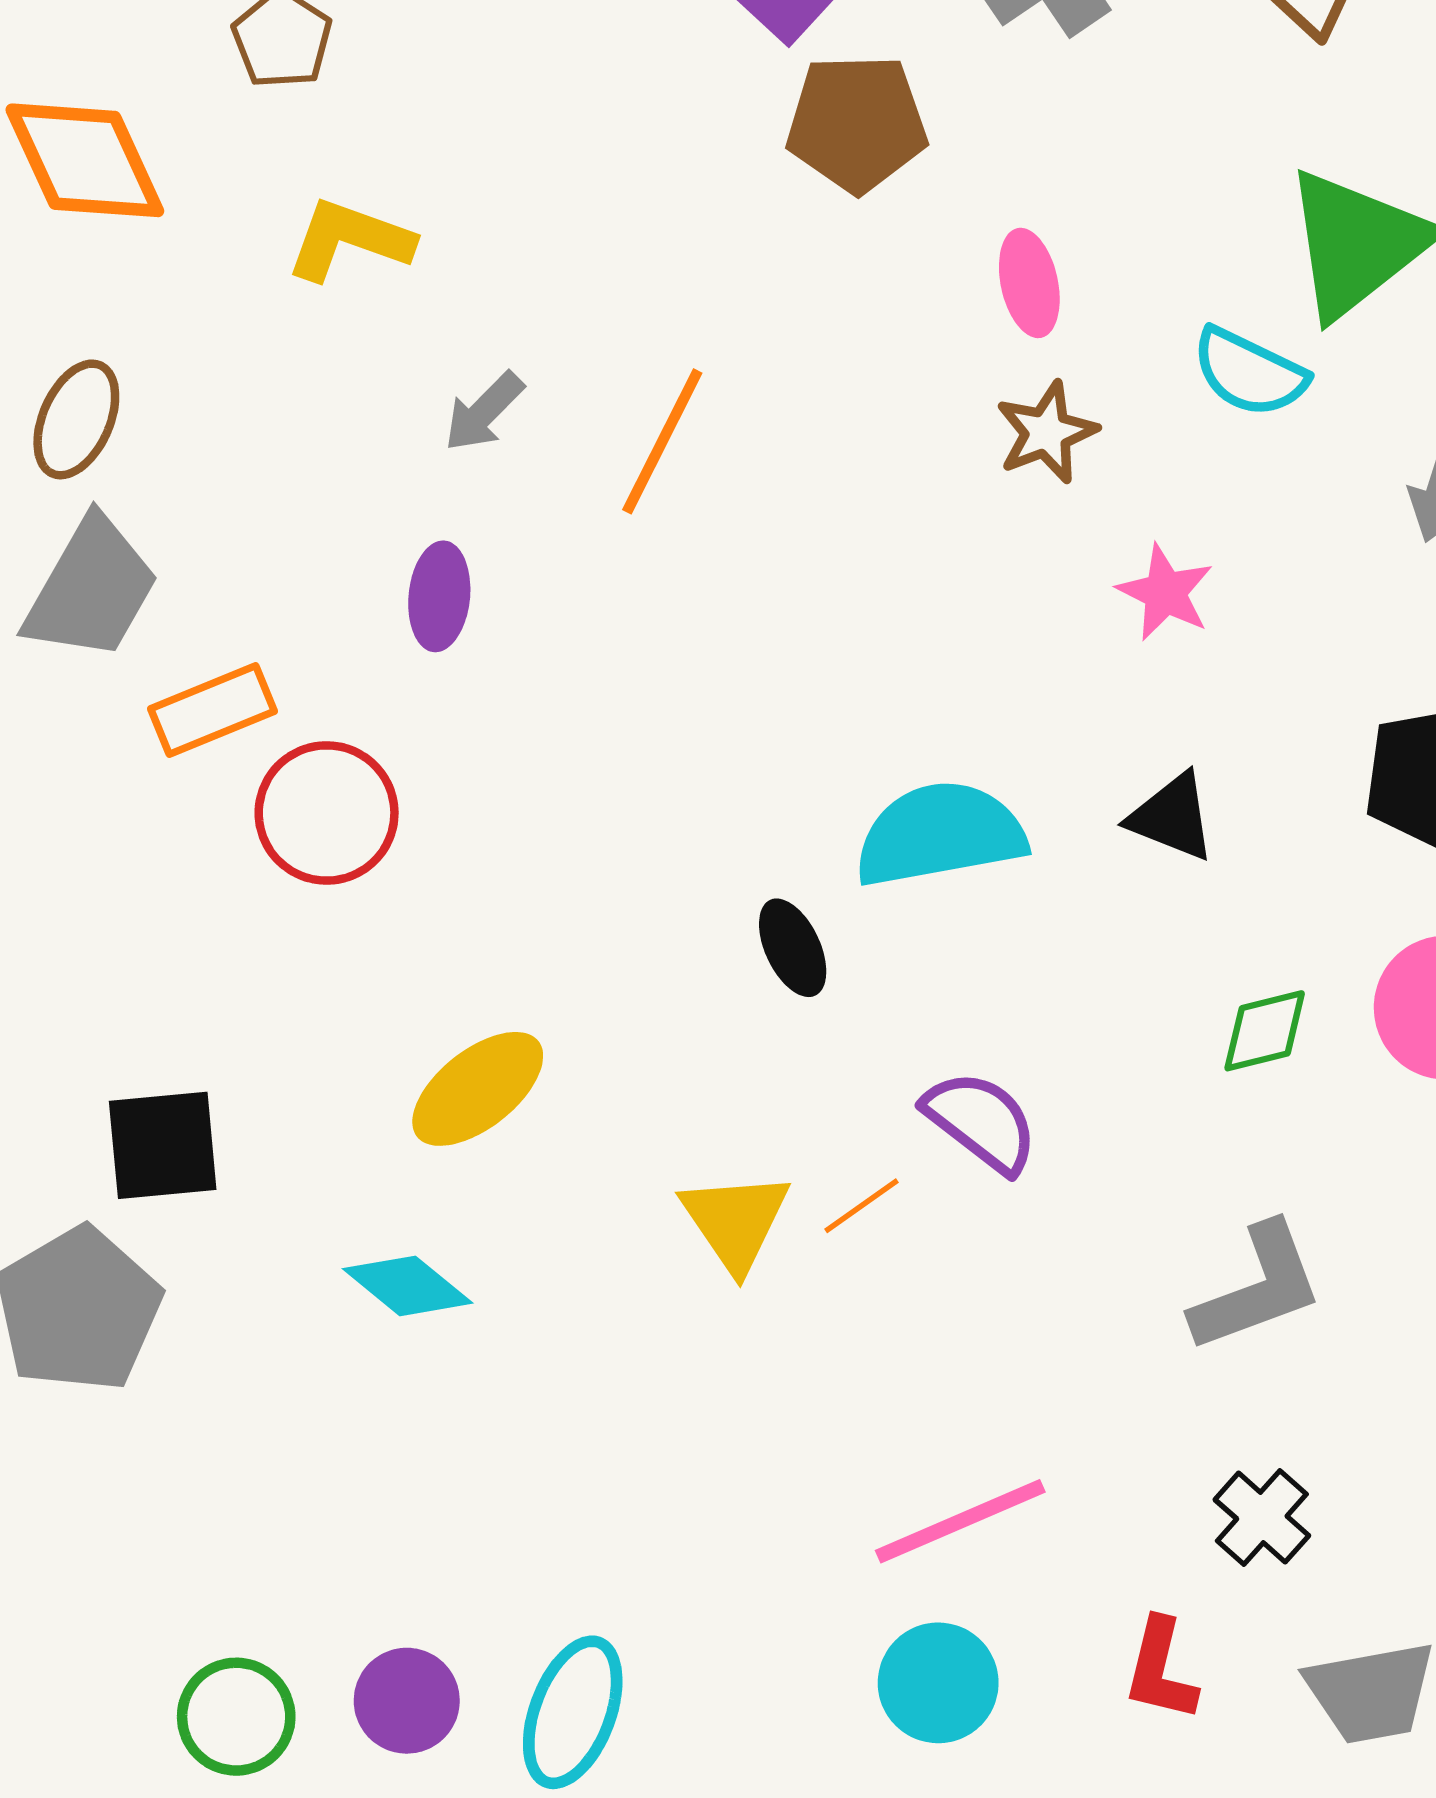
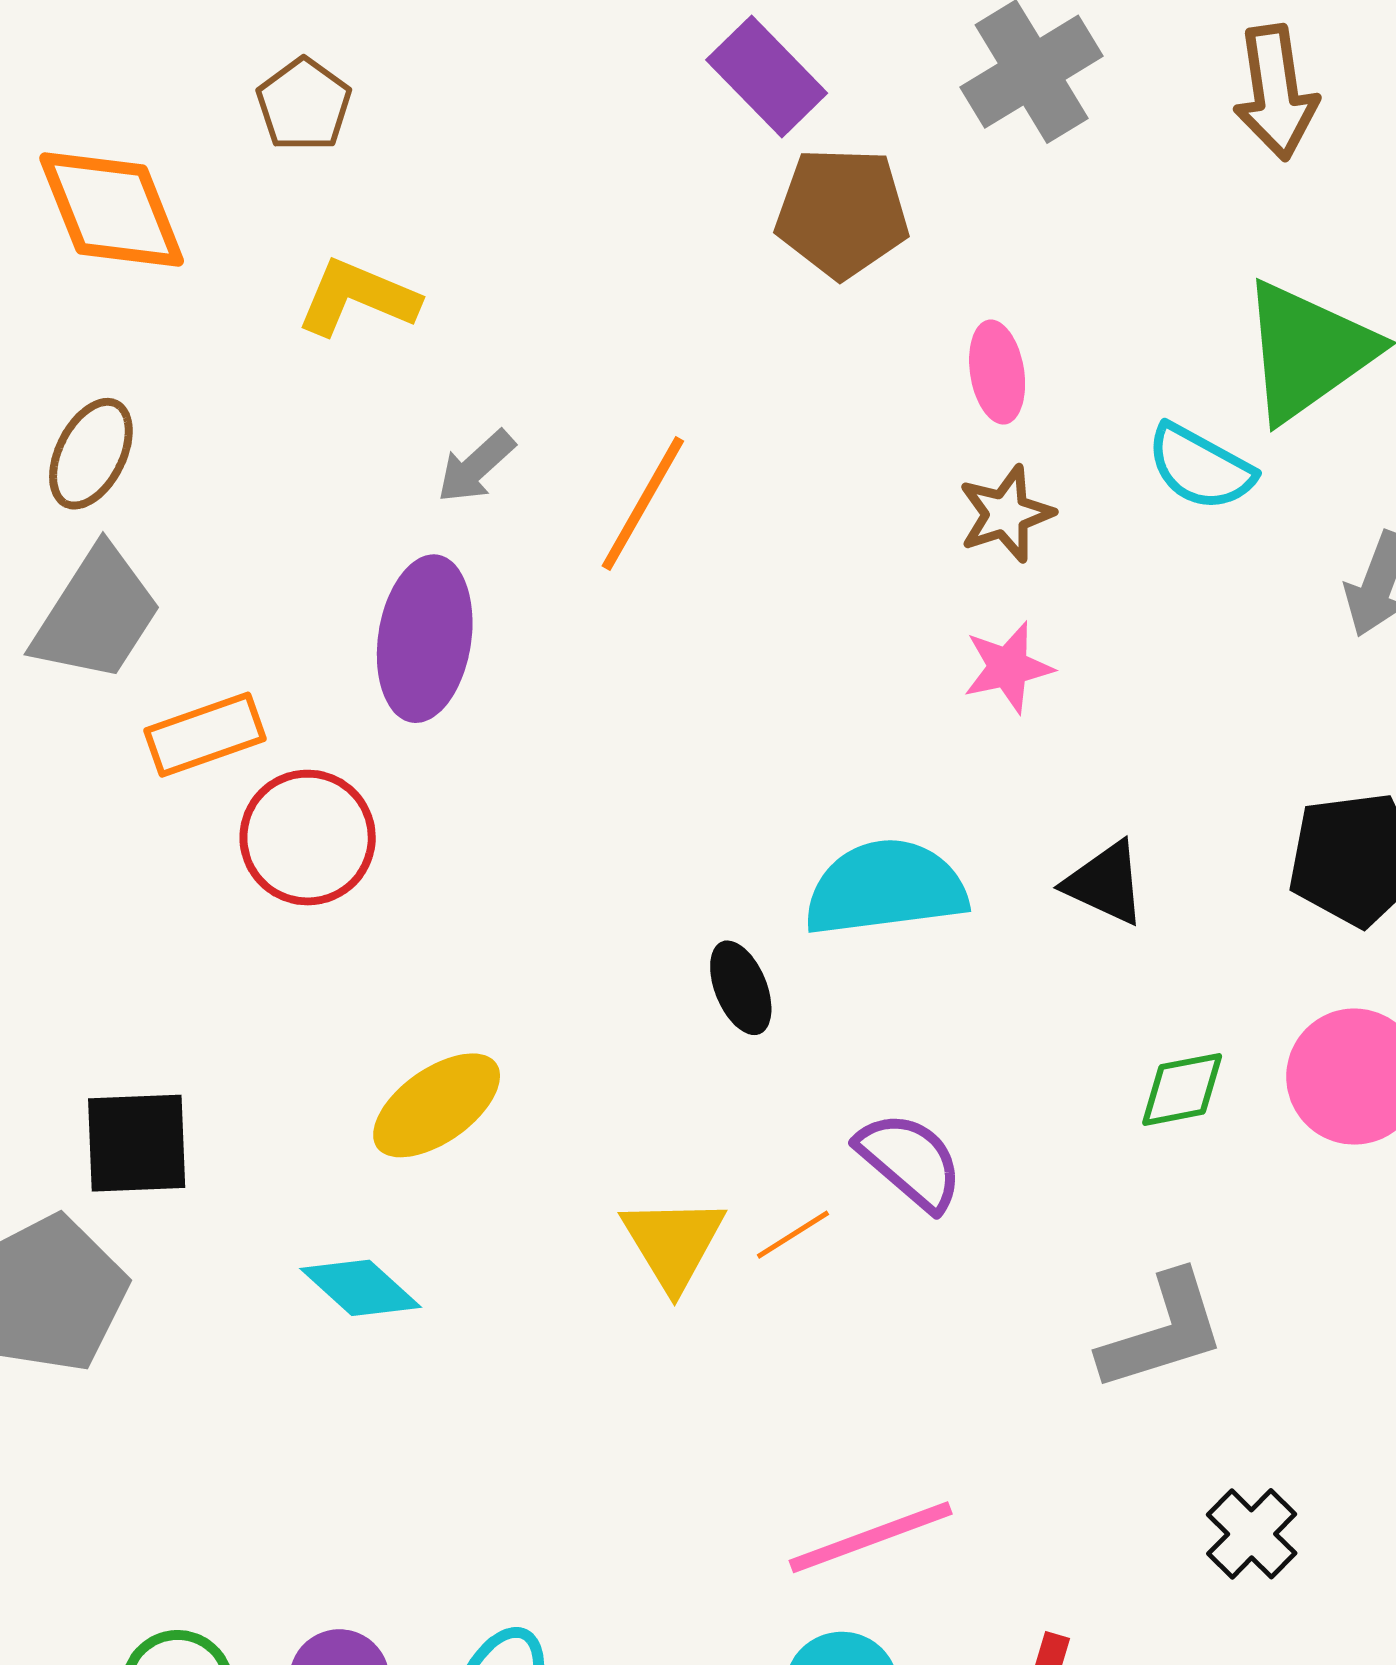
pink star: (1165, 593) -> (1008, 667), moved, turned 30
purple ellipse: (439, 596) -> (425, 639), size x1.6
black cross: (1262, 1518) -> (1252, 1534), moved

